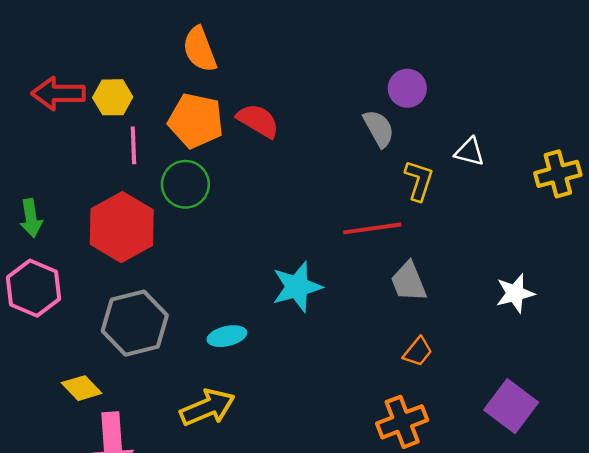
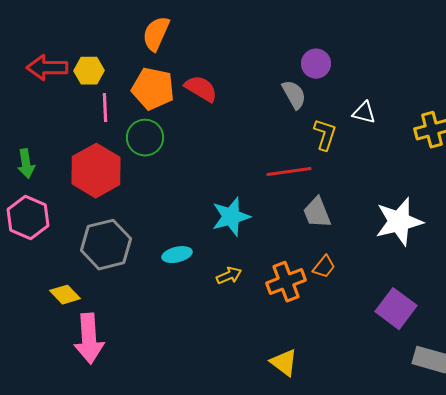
orange semicircle: (200, 49) -> (156, 34), turned 45
white star: (515, 293) -> (399, 222), size x1.6
yellow arrow: (207, 408) -> (229, 276), moved, size x0.6
orange cross: (402, 422) -> (286, 282), moved

